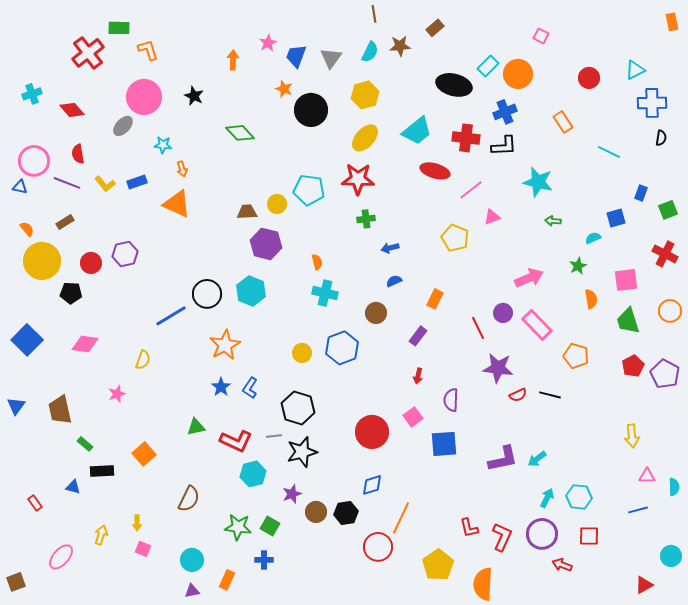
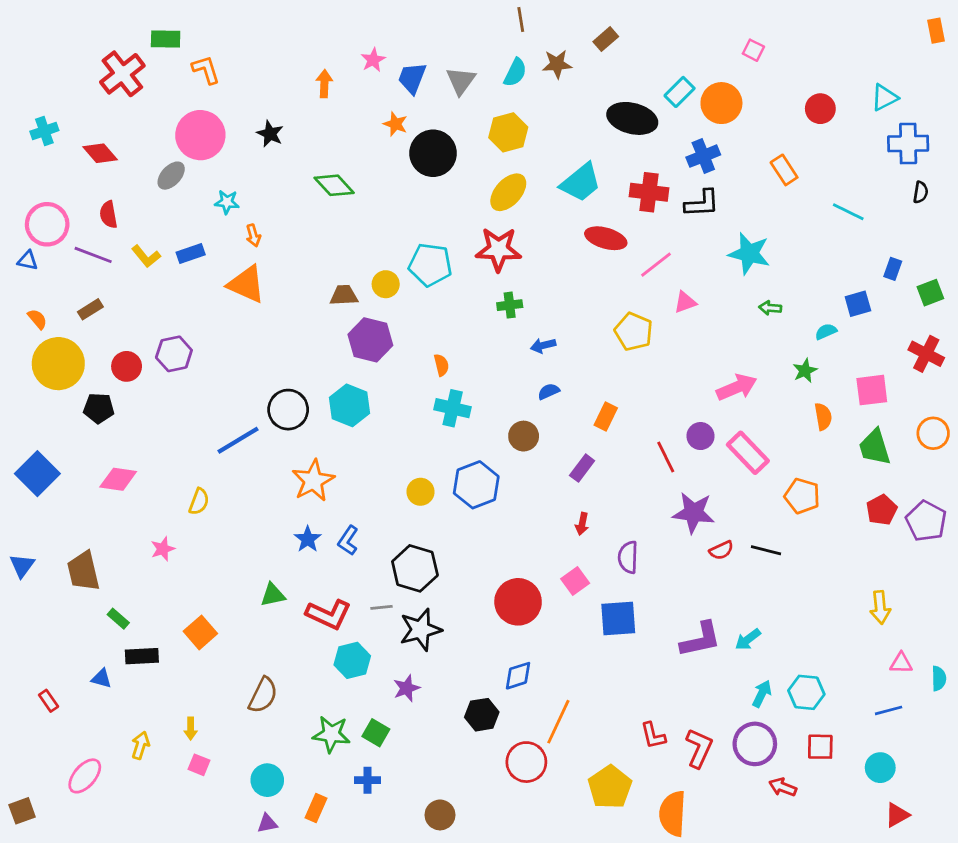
brown circle: (316, 512) -> (440, 815), moved
cyan circle: (671, 556) -> (880, 768), moved

